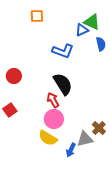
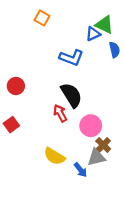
orange square: (37, 16) -> (42, 18), turned 32
pink circle: (54, 119) -> (91, 126), moved
brown cross: (99, 128) -> (103, 145), moved
blue arrow: (71, 150) -> (81, 170), turned -64

